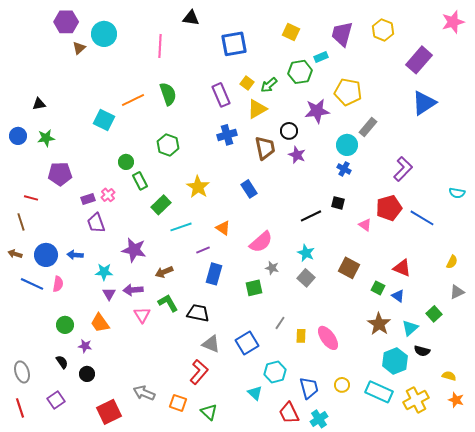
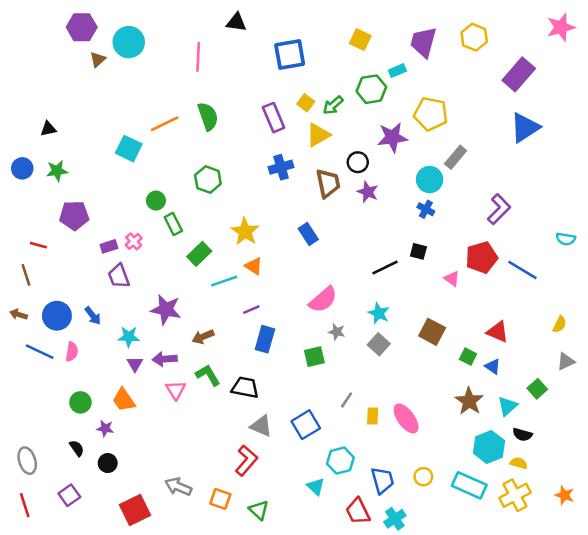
orange triangle: (223, 228) -> (254, 266), moved
blue arrow: (75, 255) -> (93, 316), turned -133
yellow semicircle: (449, 376) -> (519, 463), moved

